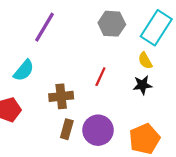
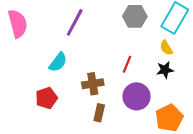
purple circle: (98, 130) -> (137, 96), moved

